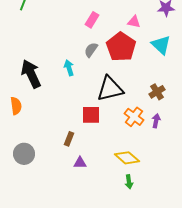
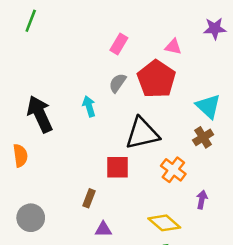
cyan triangle: (161, 45) -> (208, 106), moved
purple arrow: (156, 121) -> (202, 200), moved

